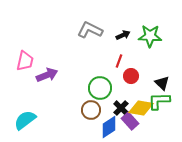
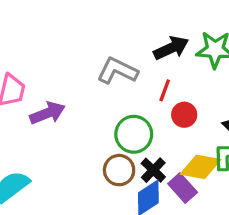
gray L-shape: (90, 30) -> (117, 71), moved
black arrow: (123, 35) -> (171, 48), size x1.5
black cross: (121, 108) -> (153, 170), moved

